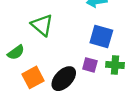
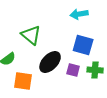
orange square: (33, 77) -> (23, 81), turned 36
black ellipse: (64, 79) -> (50, 62), moved

